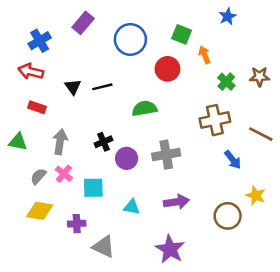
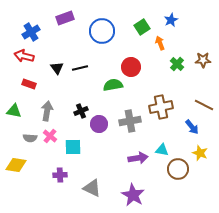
blue star: (228, 16) -> (171, 20), moved
purple rectangle: (83, 23) -> (65, 18), turned 30
green square: (182, 34) -> (142, 27), turned 35
red circle: (167, 69) -> (131, 67), moved
brown cross: (215, 120) -> (161, 107), moved
blue arrow: (233, 160) -> (192, 127), moved
gray semicircle: (38, 176) -> (30, 138), turned -128
cyan triangle: (132, 207) -> (162, 150), moved
yellow diamond: (40, 211) -> (16, 165), moved
gray triangle: (104, 247) -> (92, 188), moved

